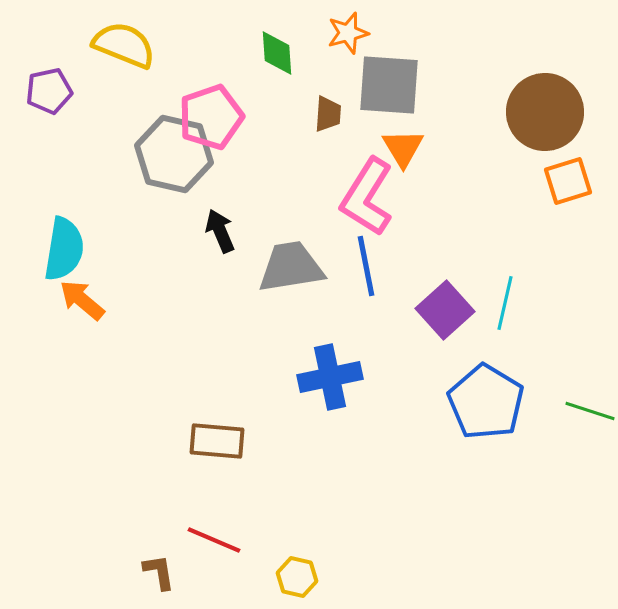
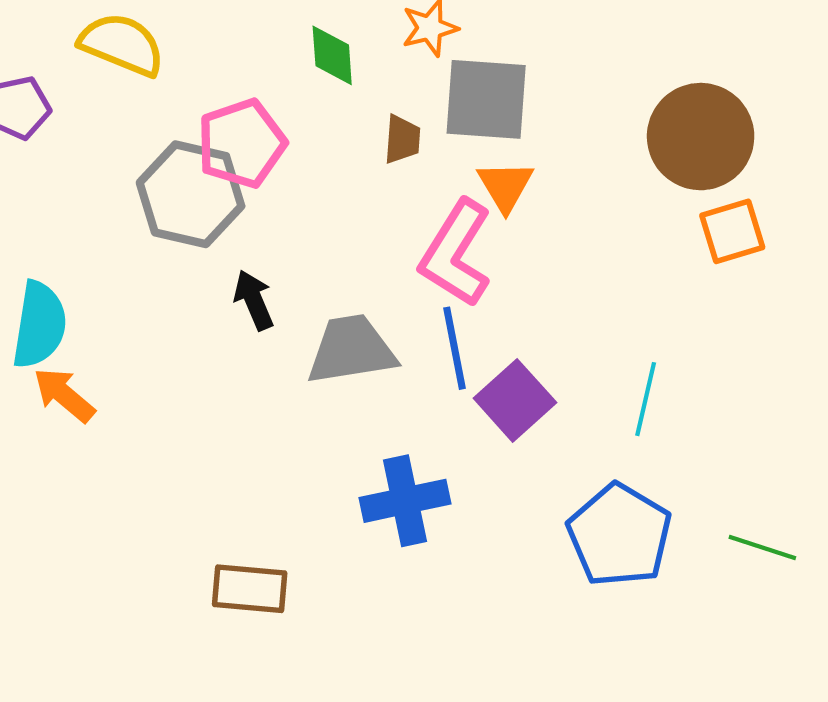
purple square: (445, 310) -> (515, 400), moved

